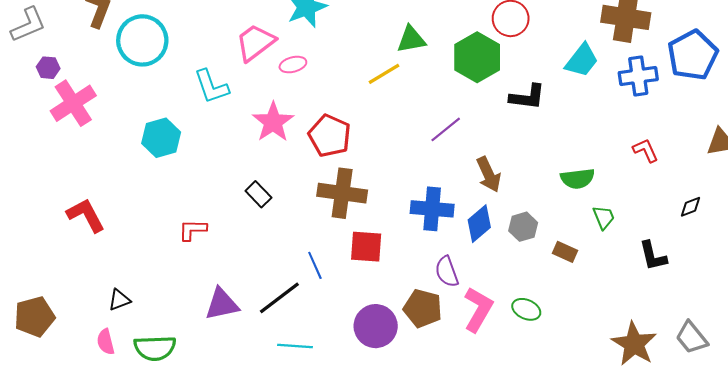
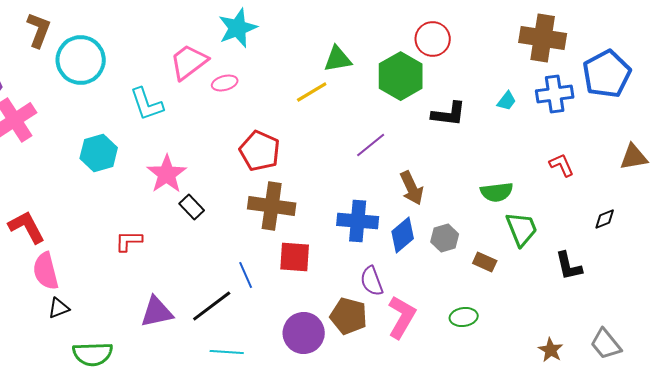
cyan trapezoid: (582, 60) -> (507, 101), moved, size x0.6
pink star: (273, 122) -> (167, 174), moved
green trapezoid: (604, 217) -> (522, 229), size x1.5
green ellipse: (526, 309) -> (464, 317), moved, turned -32
pink semicircle: (106, 342) -> (46, 271), moved, size x1.5
brown star: (634, 344) -> (551, 350), size x0.6

